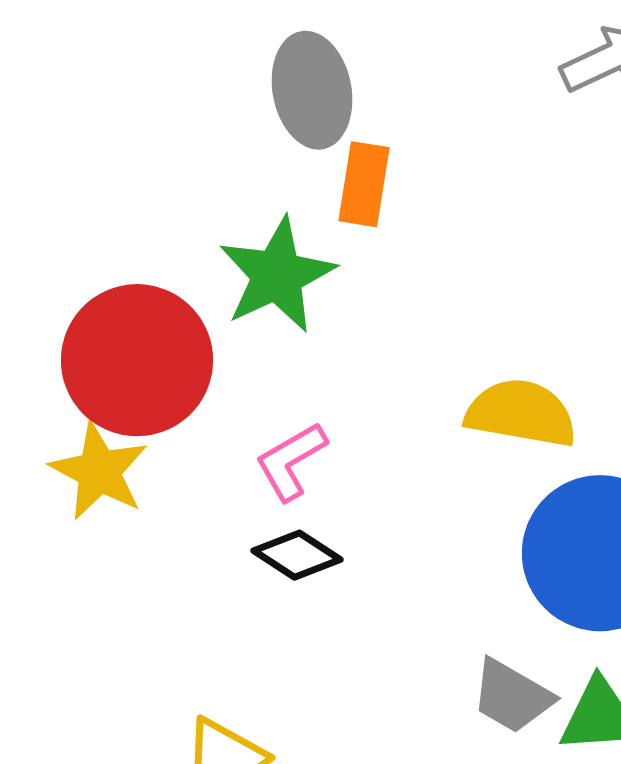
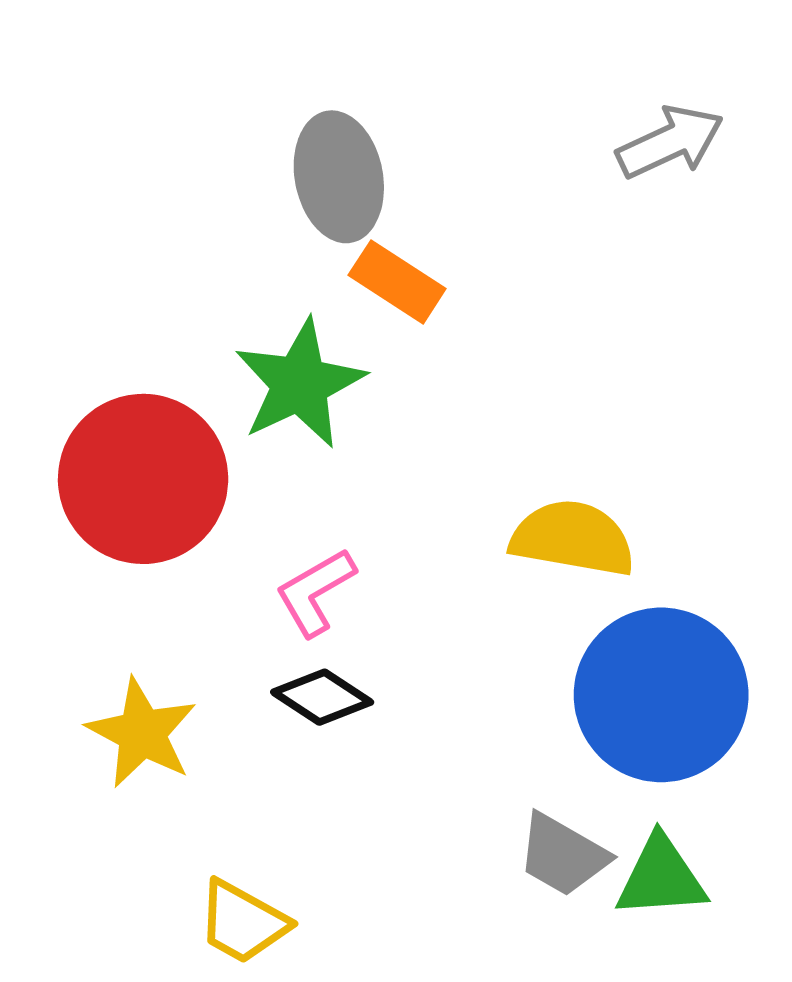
orange rectangle: (364, 184) -> (397, 282), turned -66
yellow star: (99, 471) -> (142, 733), moved

